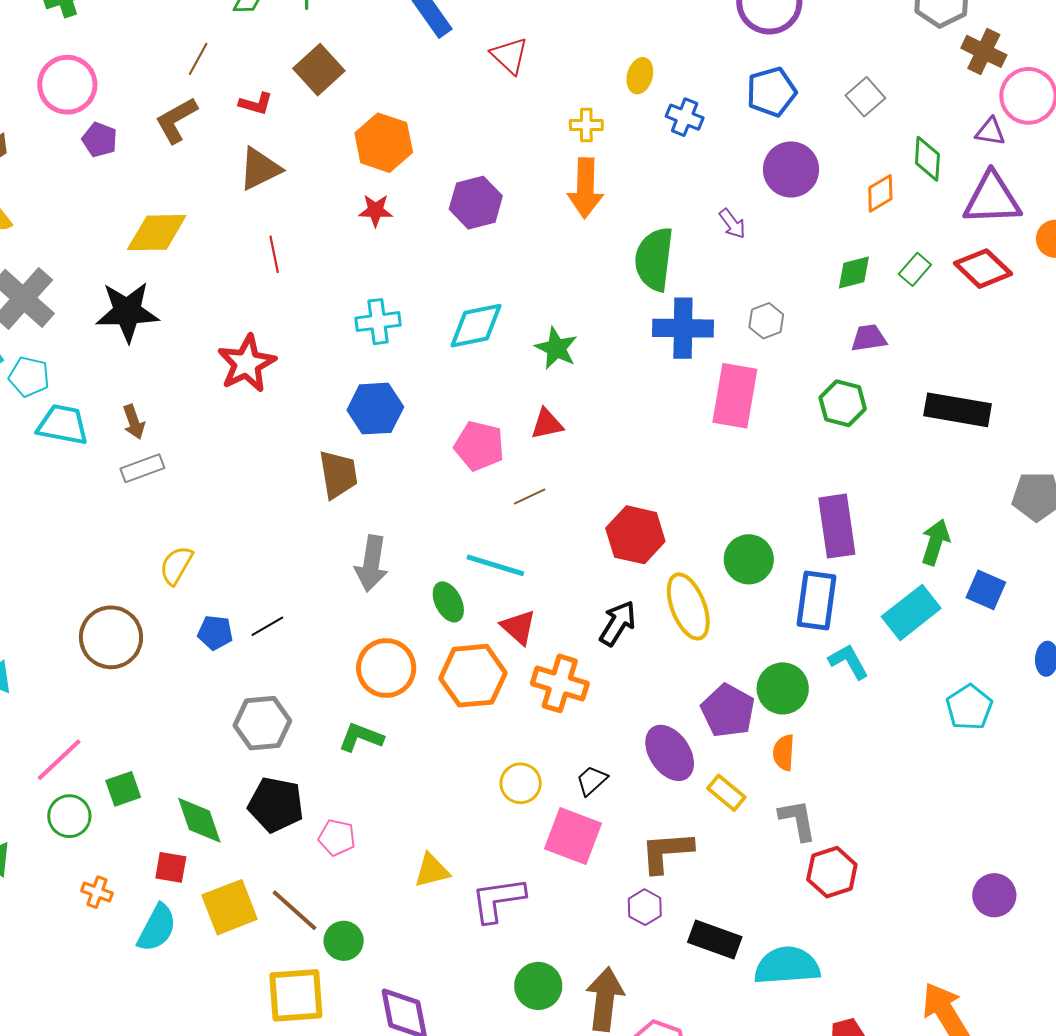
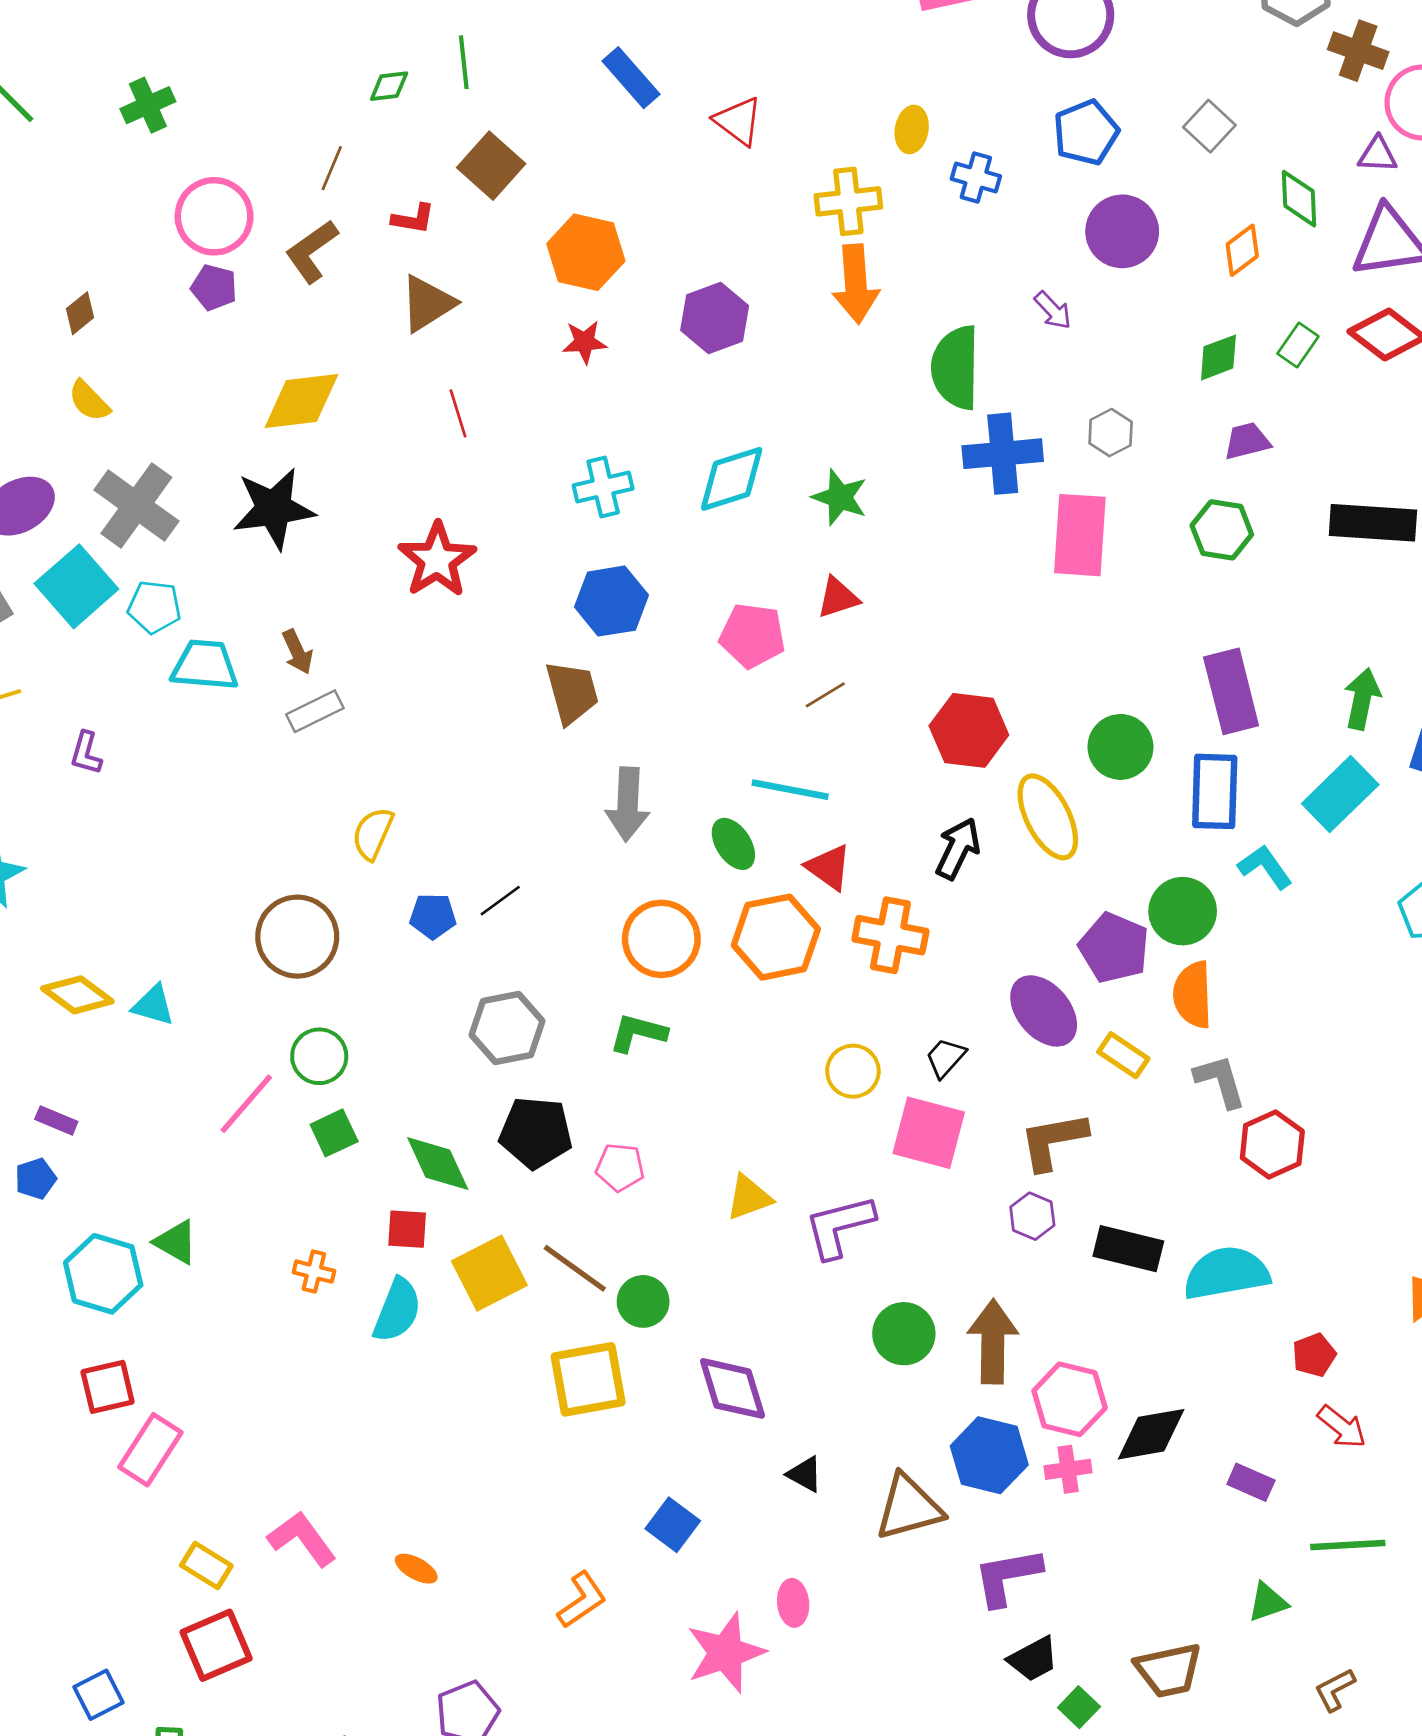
pink circle: (67, 85) -> (214, 216), moved
yellow cross: (586, 125) -> (848, 201), size x1.5
orange semicircle: (784, 753) -> (1193, 995), size x1.4
green circle: (69, 816) -> (319, 1056), moved

